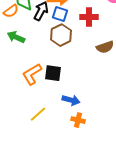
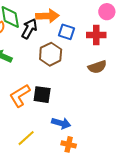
blue square: (60, 14) -> (66, 32), moved
red cross: (89, 17) -> (96, 35), moved

